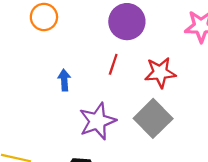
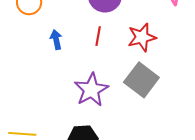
blue arrow: (64, 80) -> (56, 40), moved

